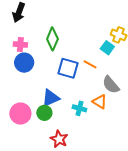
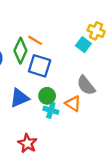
green diamond: (52, 39) -> (20, 51), moved
orange line: (90, 64) -> (35, 40), moved
green circle: (44, 113) -> (47, 96), moved

